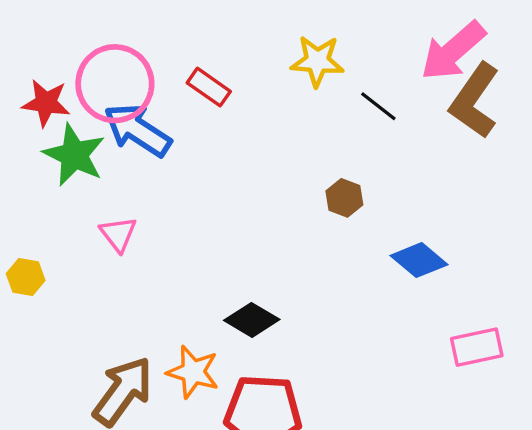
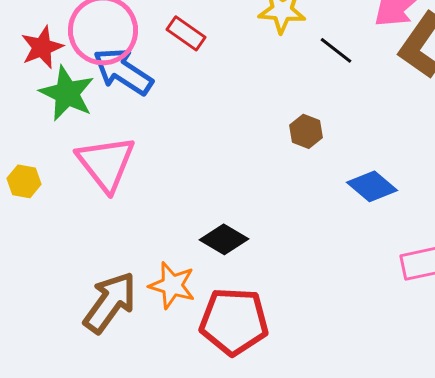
red star: (46, 103) -> (42, 47), turned -30
pink triangle: (118, 234) -> (106, 163), size x1.8
yellow hexagon: (26, 277) -> (24, 181), moved

